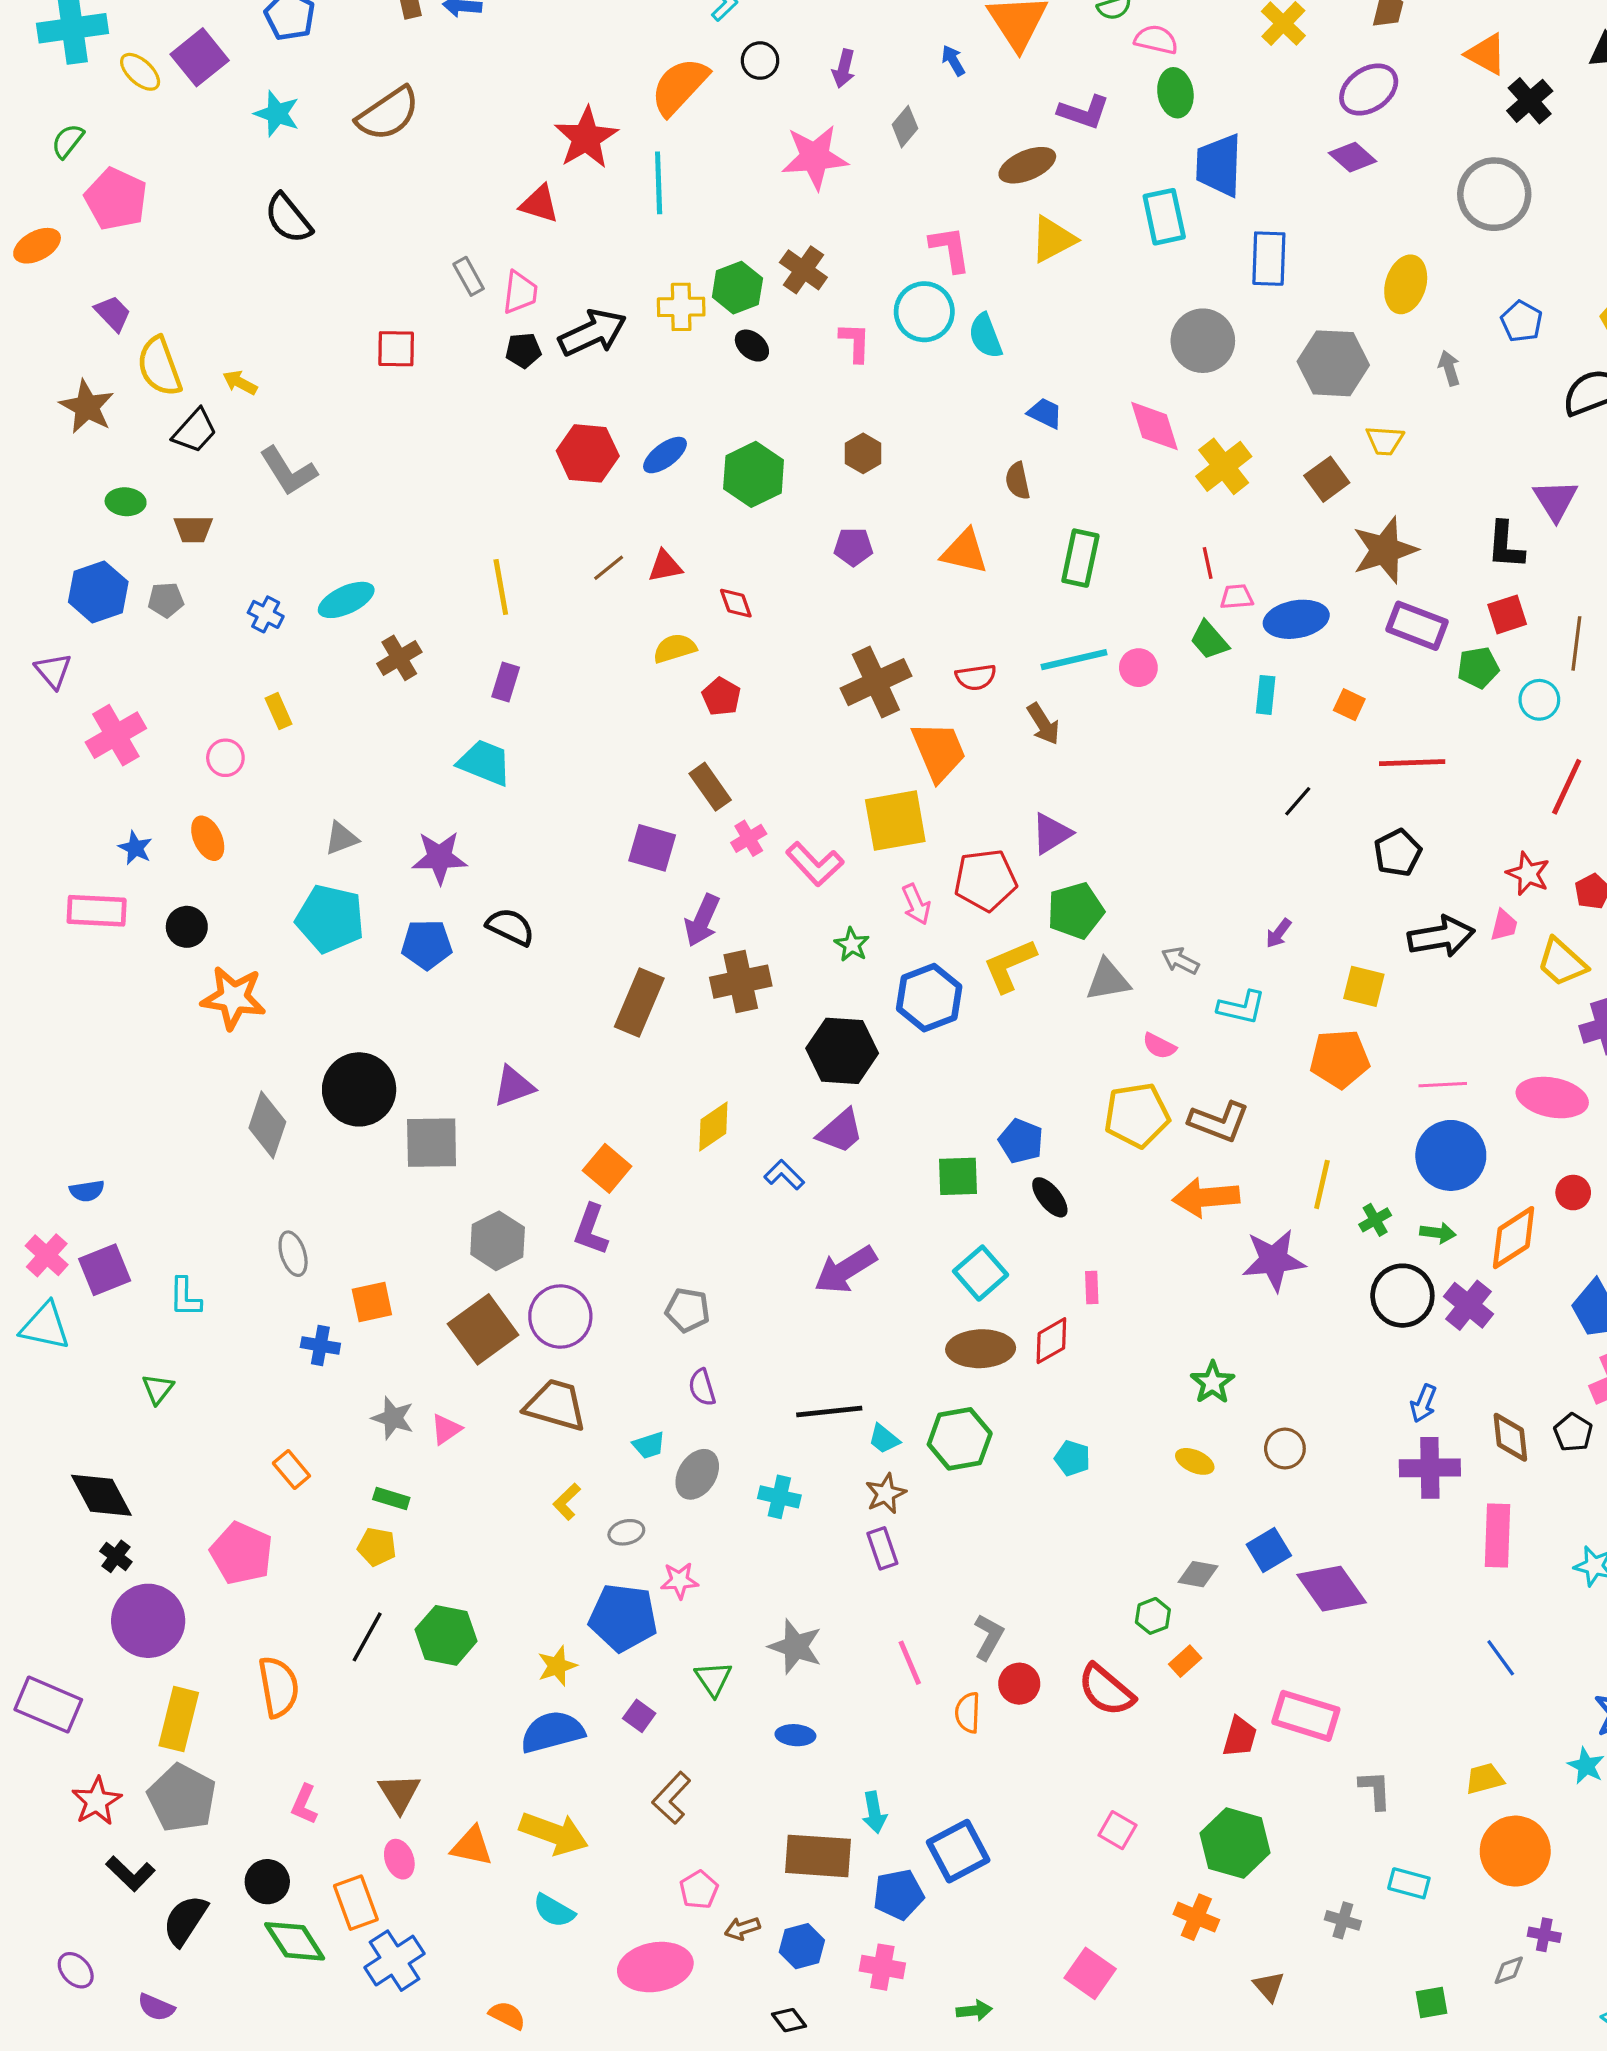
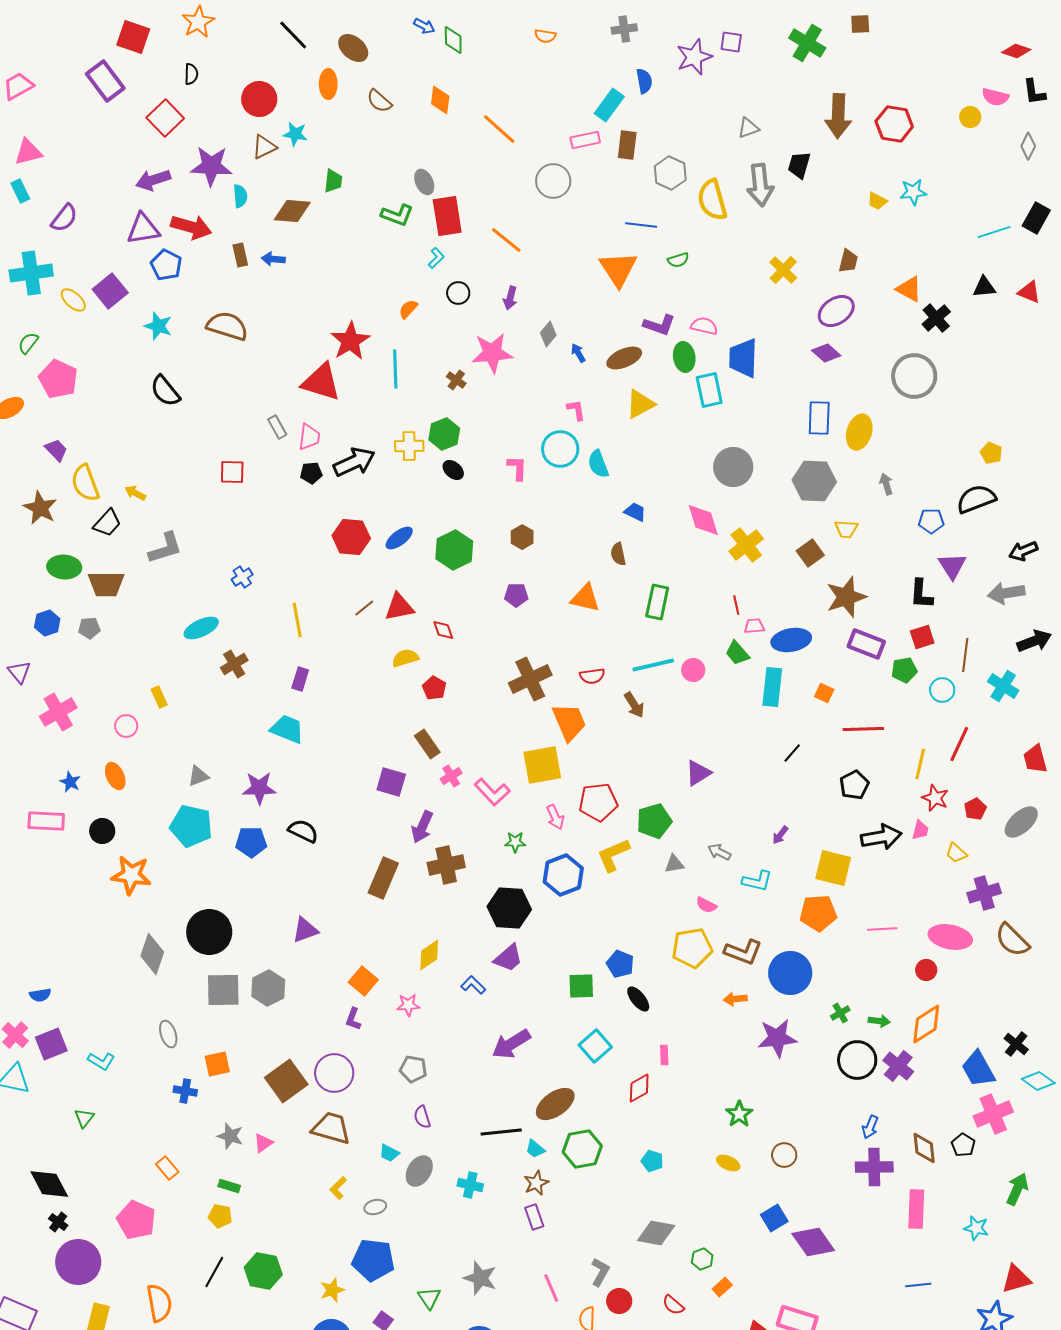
pink semicircle: (1156, 40) -> (704, 326), moved
blue arrow: (953, 61) -> (578, 353), moved
orange semicircle: (679, 86) -> (408, 309), size x0.5
green ellipse: (1175, 93) -> (684, 357), moved
brown semicircle: (388, 114) -> (227, 326), turned -129
red triangle: (539, 204) -> (321, 382), size x1.6
pink L-shape: (950, 249) -> (576, 410), size x0.7
blue rectangle: (1269, 259) -> (819, 418), moved
brown cross: (803, 270) -> (456, 380), moved, size x0.7
blue pentagon: (1522, 321) -> (931, 521), moved, turned -30
gray L-shape: (288, 471) -> (165, 548), turned -75
green ellipse: (126, 502) -> (64, 567), size x1.4
brown trapezoid: (193, 529) -> (106, 584), size x1.5
red triangle: (665, 566) -> (399, 607), size x1.4
blue hexagon: (98, 592) -> (47, 623), size x0.7
blue cross: (266, 614) -> (242, 577), moved, turned 30
cyan rectangle: (1266, 695) -> (772, 687), size x1.6
purple triangle: (1051, 833) -> (698, 773), moved
green star: (852, 945) -> (515, 842), turned -30
yellow trapezoid: (1562, 962) -> (956, 853), size x0.7
gray triangle: (1108, 980) -> (674, 864), size x0.7
yellow square: (1364, 986) -> (833, 868), size x1.4
gray square: (432, 1143) -> (223, 990), moved
blue circle: (1451, 1155) -> (790, 973), moved
yellow line: (1322, 1184) -> (920, 764), moved
red circle: (1573, 1193) -> (926, 970), moved
orange arrow: (1206, 1197) -> (735, 999), size x0.6
purple L-shape: (591, 1230) -> (353, 1019), size x0.7
gray hexagon: (498, 1241) -> (268, 988), moved
cyan L-shape: (185, 1297) -> (101, 1061), turned -60
brown ellipse: (981, 1349) -> (555, 1104), moved, turned -33
cyan trapezoid: (649, 1445) -> (389, 1153), turned 45
gray diamond: (1198, 1574) -> (656, 1233), moved, size x1.5
pink star: (679, 1581) -> (408, 1005), moved
blue line: (1501, 1658) -> (918, 1285), turned -60
red semicircle: (1106, 1690) -> (673, 1305), size x0.6

